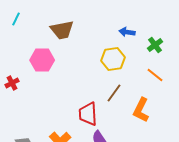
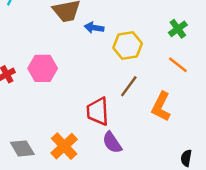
blue arrow: (127, 32) -> (94, 28), moved
pink hexagon: (42, 60) -> (43, 68), moved

